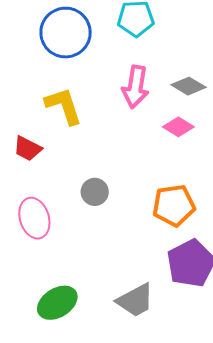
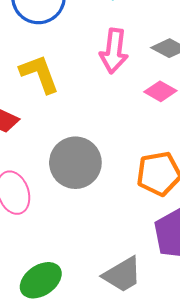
gray circle: (95, 192) -> (75, 163), size x1.8

